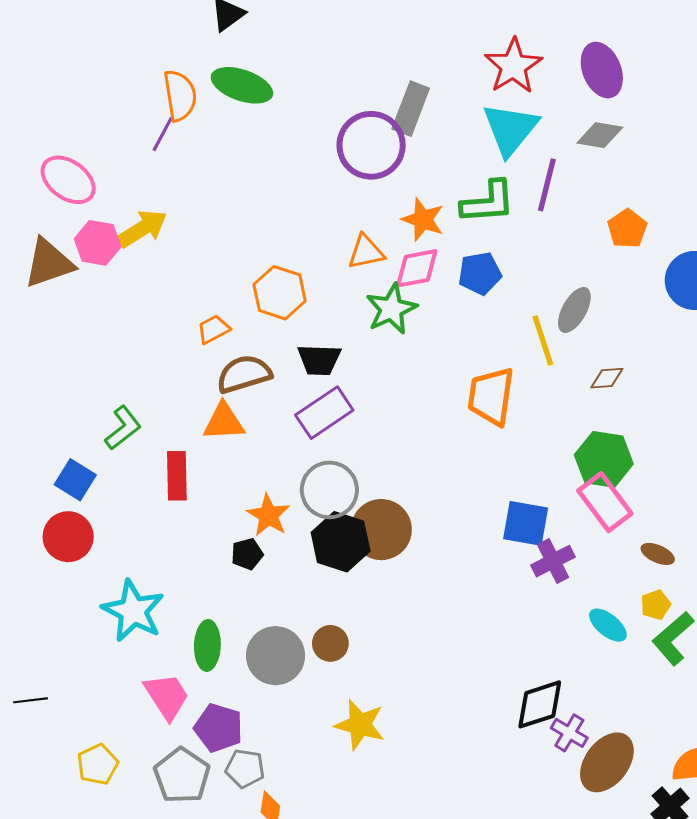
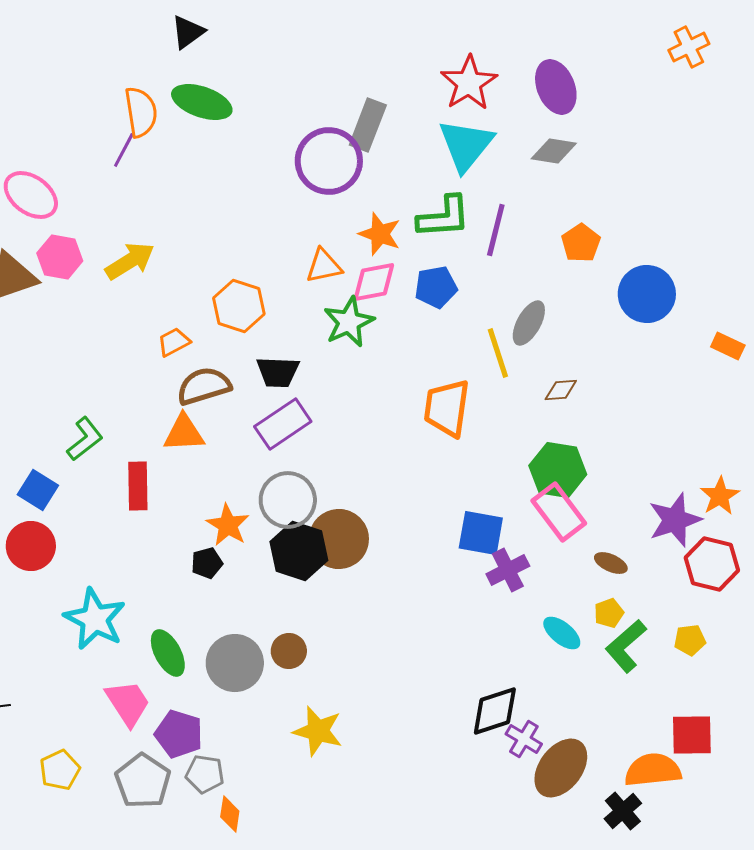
purple line: (547, 185) -> (496, 230), moved
yellow arrow: (142, 229) -> (130, 261), moved
green ellipse: (207, 645) -> (168, 653), turned -30

